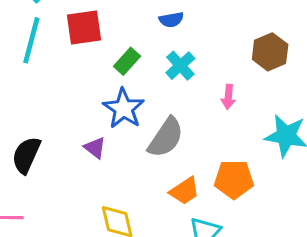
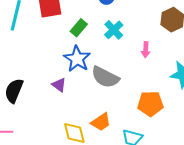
gray semicircle: (166, 137) -> (105, 77), turned 84
orange trapezoid: (185, 191) -> (101, 122), moved

